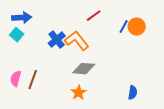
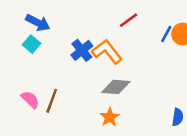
blue arrow: (22, 18) -> (38, 23), turned 30
pink semicircle: (16, 79) -> (30, 100), turned 119

